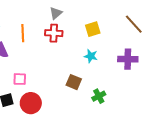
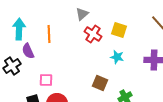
yellow square: (93, 29) -> (119, 30), turned 35
red cross: (54, 33) -> (93, 34), moved, turned 30

